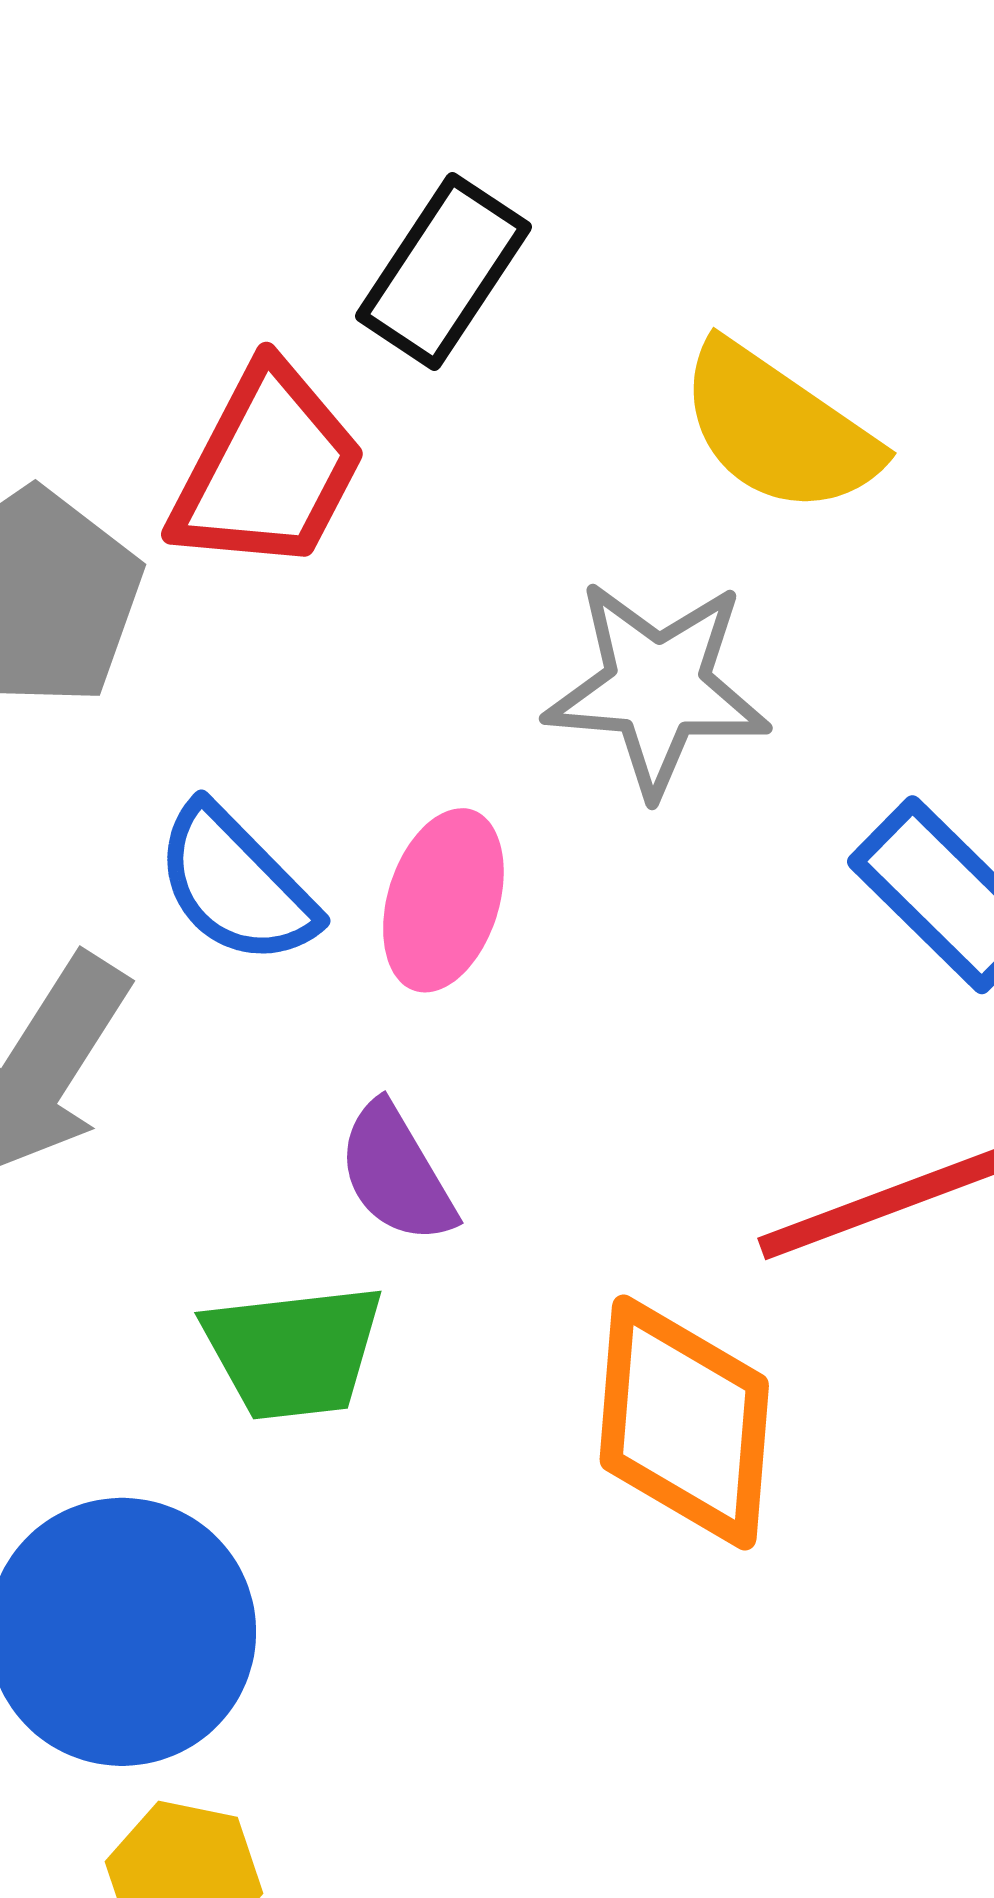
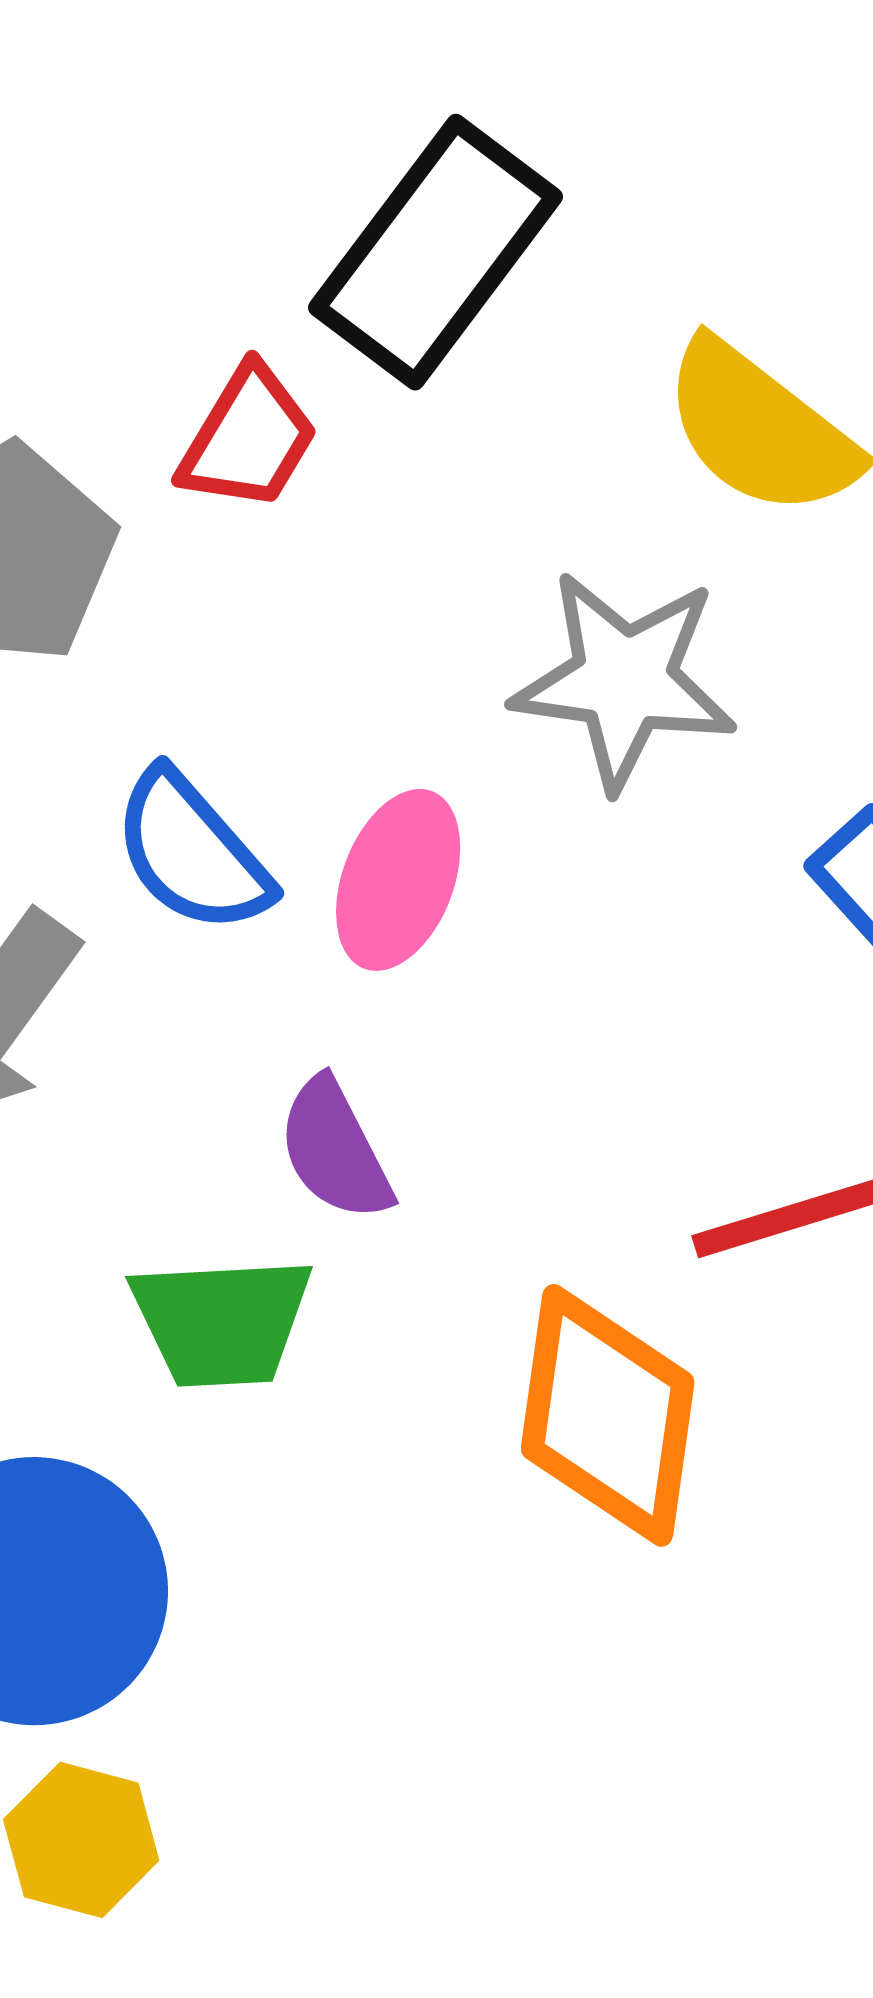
black rectangle: (443, 271) -> (435, 252), size x1.4
red trapezoid: (268, 469) -> (248, 439), size x0.7

